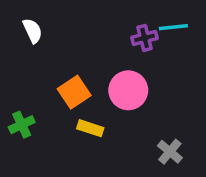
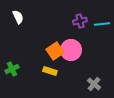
cyan line: (173, 27) -> (102, 24), moved
orange square: (74, 92) -> (55, 51), moved

